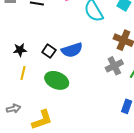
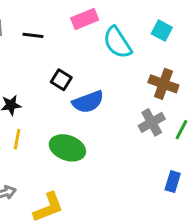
black square: (49, 51) -> (61, 80), moved

